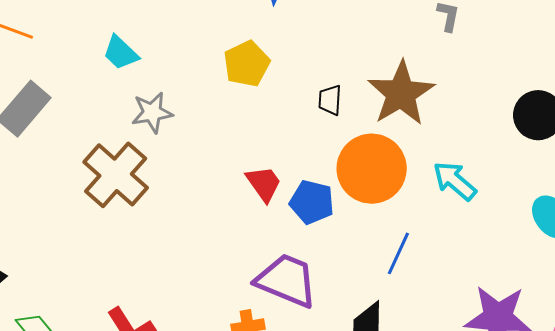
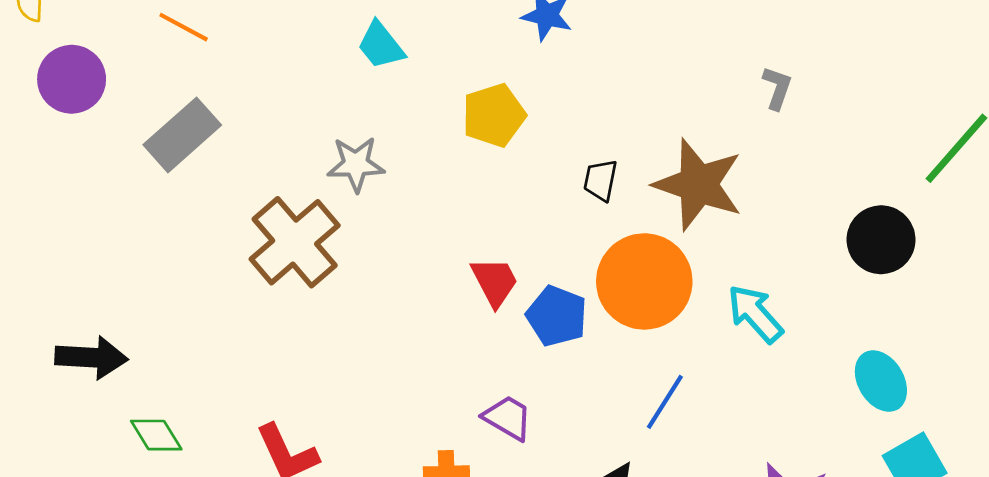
cyan trapezoid: (121, 53) -> (381, 45), moved
brown star: (401, 93) -> (698, 184), turned -30
purple trapezoid: (287, 280) -> (508, 418), size x0.6

